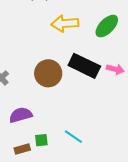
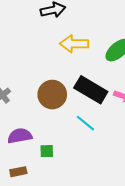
cyan line: (73, 137) -> (85, 123), moved
green square: (41, 140) -> (47, 151), moved

